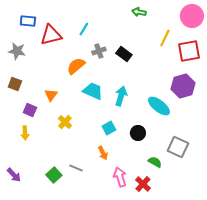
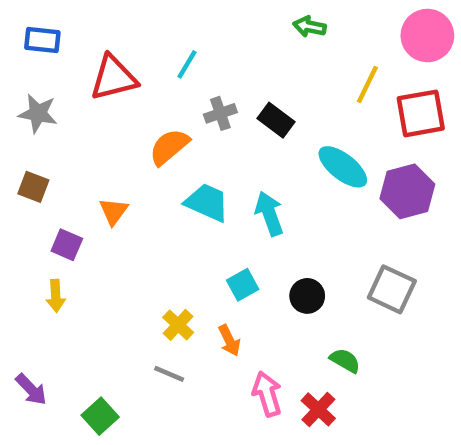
blue rectangle: (28, 21) -> (42, 40), moved
cyan arrow: (121, 96) -> (269, 214), turned -36
cyan ellipse: (159, 106) -> (343, 167), moved
yellow cross: (65, 122) -> (178, 325), moved
gray square: (178, 147) -> (392, 289), moved
green square: (54, 175) -> (100, 416), moved

